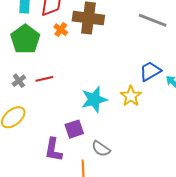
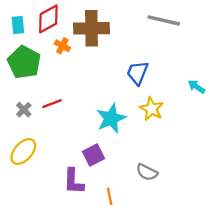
blue trapezoid: (150, 71) -> (137, 73), moved, turned -30
gray semicircle: (101, 149) -> (147, 172), moved

